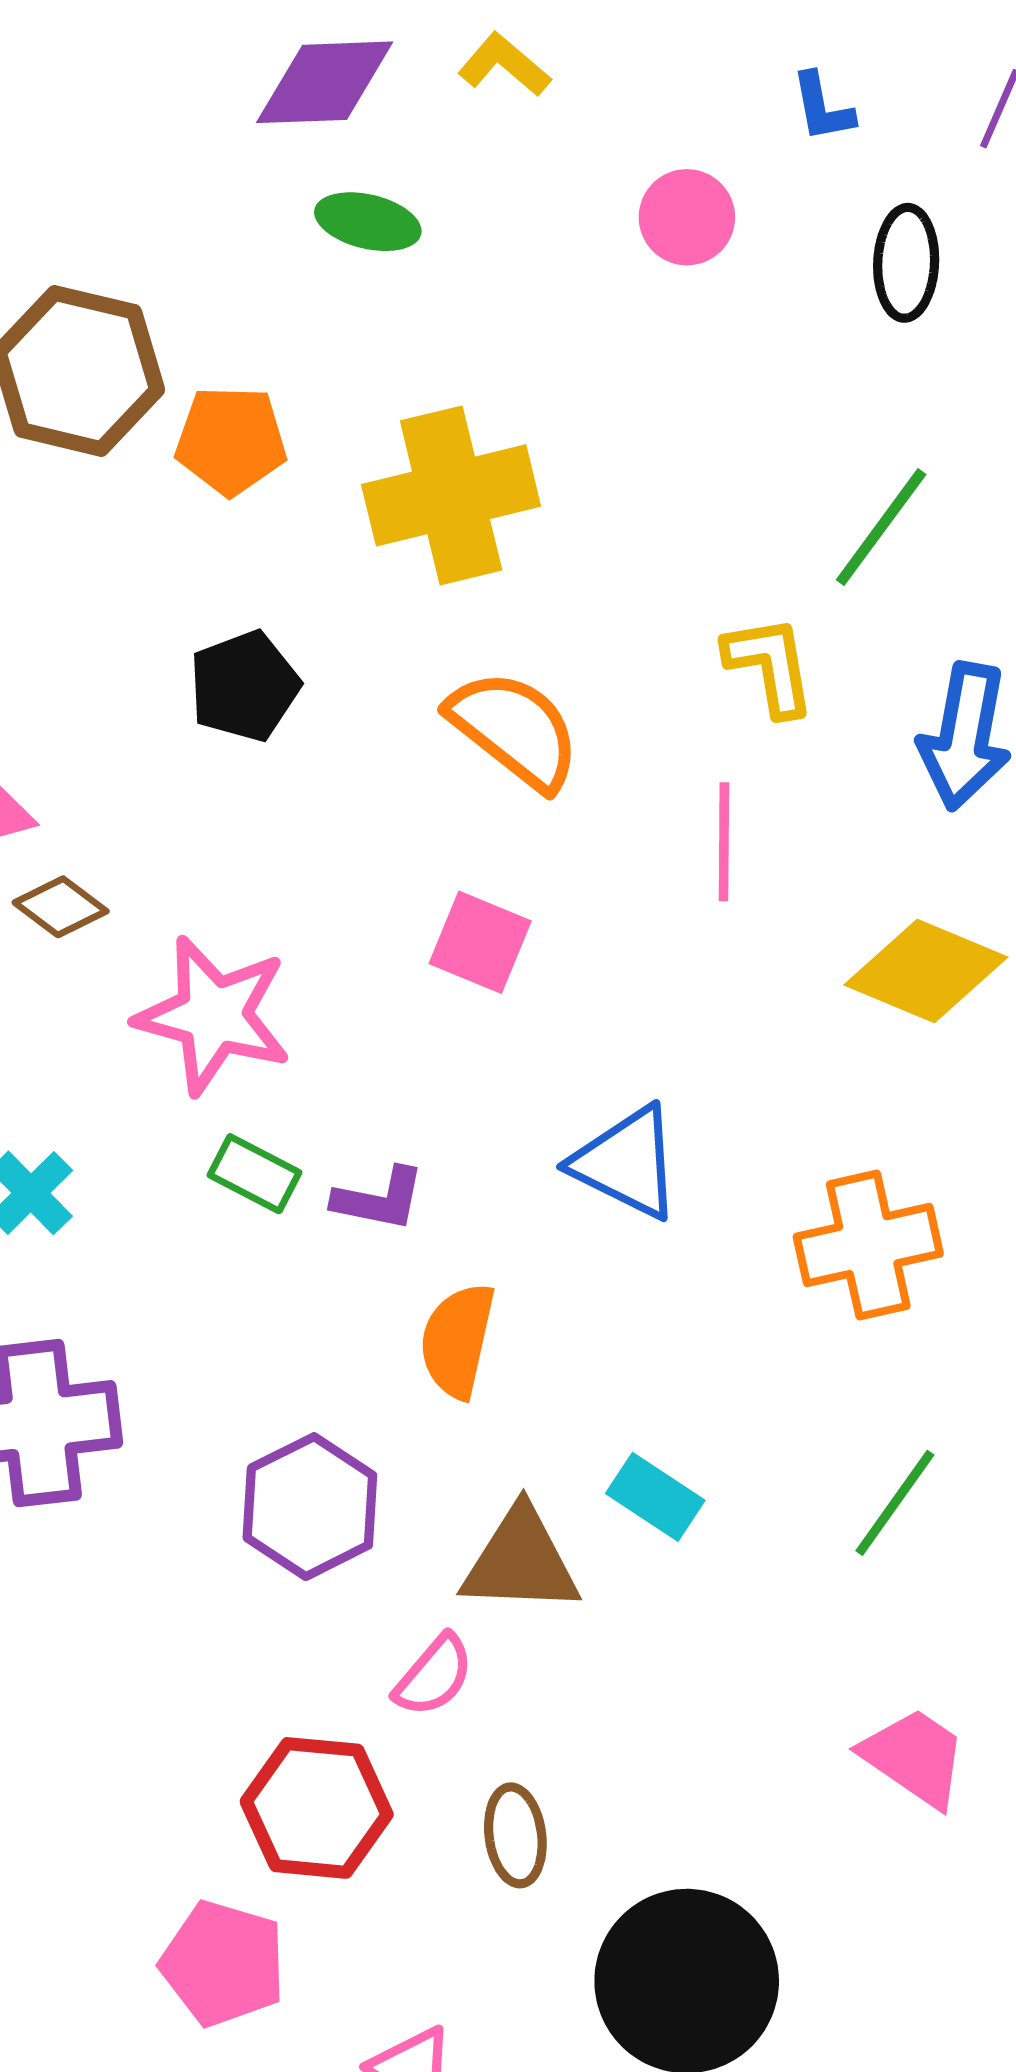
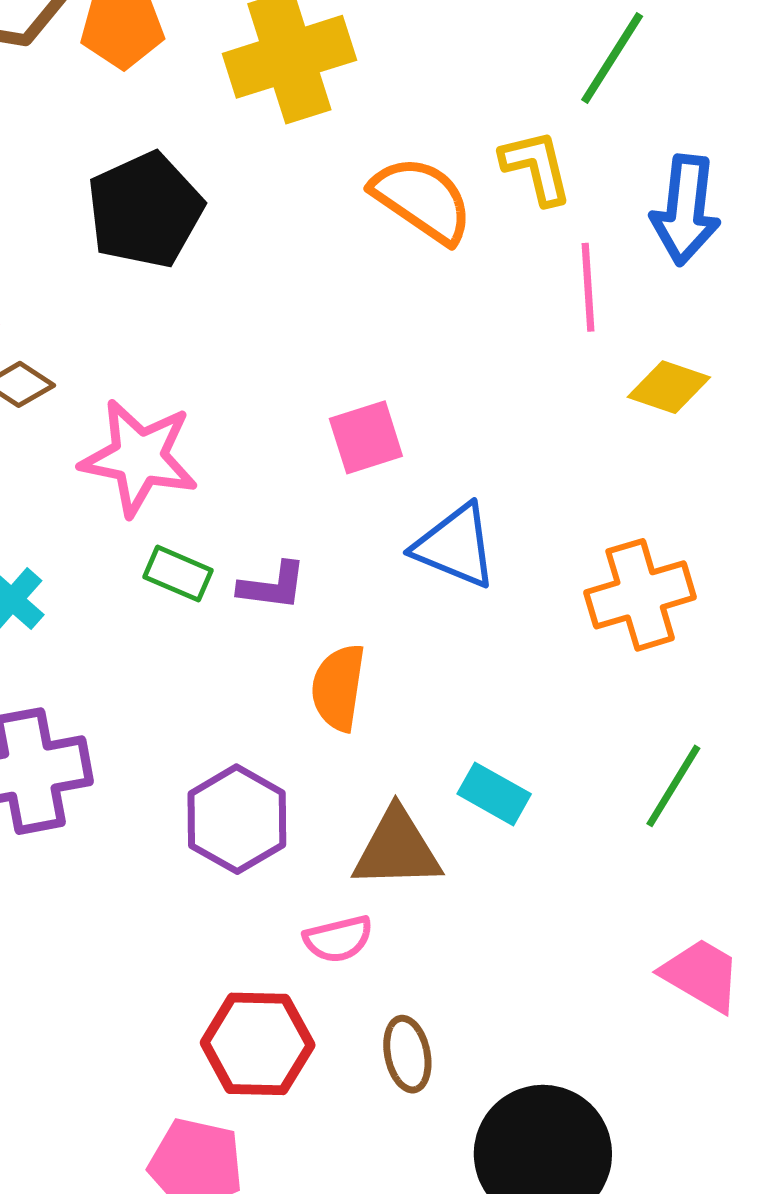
black pentagon: (244, 686) -> (145, 210), size x1.4
orange semicircle: (514, 729) -> (422, 200), moved
pink line: (724, 842) -> (588, 287), moved
pink square: (480, 942) -> (366, 437), moved, turned -36
yellow diamond: (926, 971) -> (669, 387), size x0.7
pink semicircle: (434, 1676) -> (338, 939), turned 40

